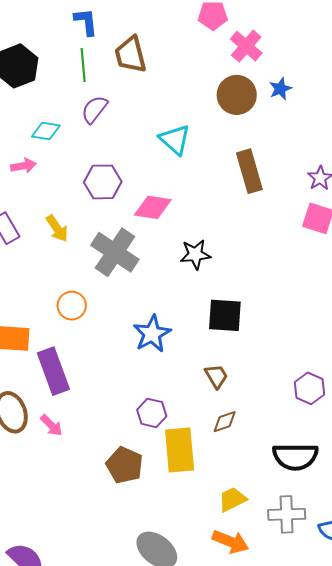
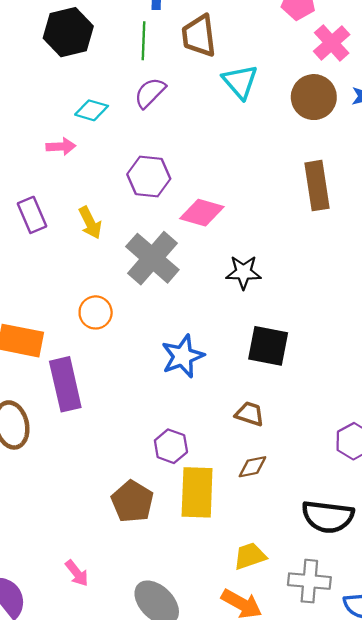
cyan triangle: (175, 140) -> (240, 82), moved
brown trapezoid: (216, 376) -> (250, 414), turned -48
pink arrow: (51, 425) -> (77, 573), moved

